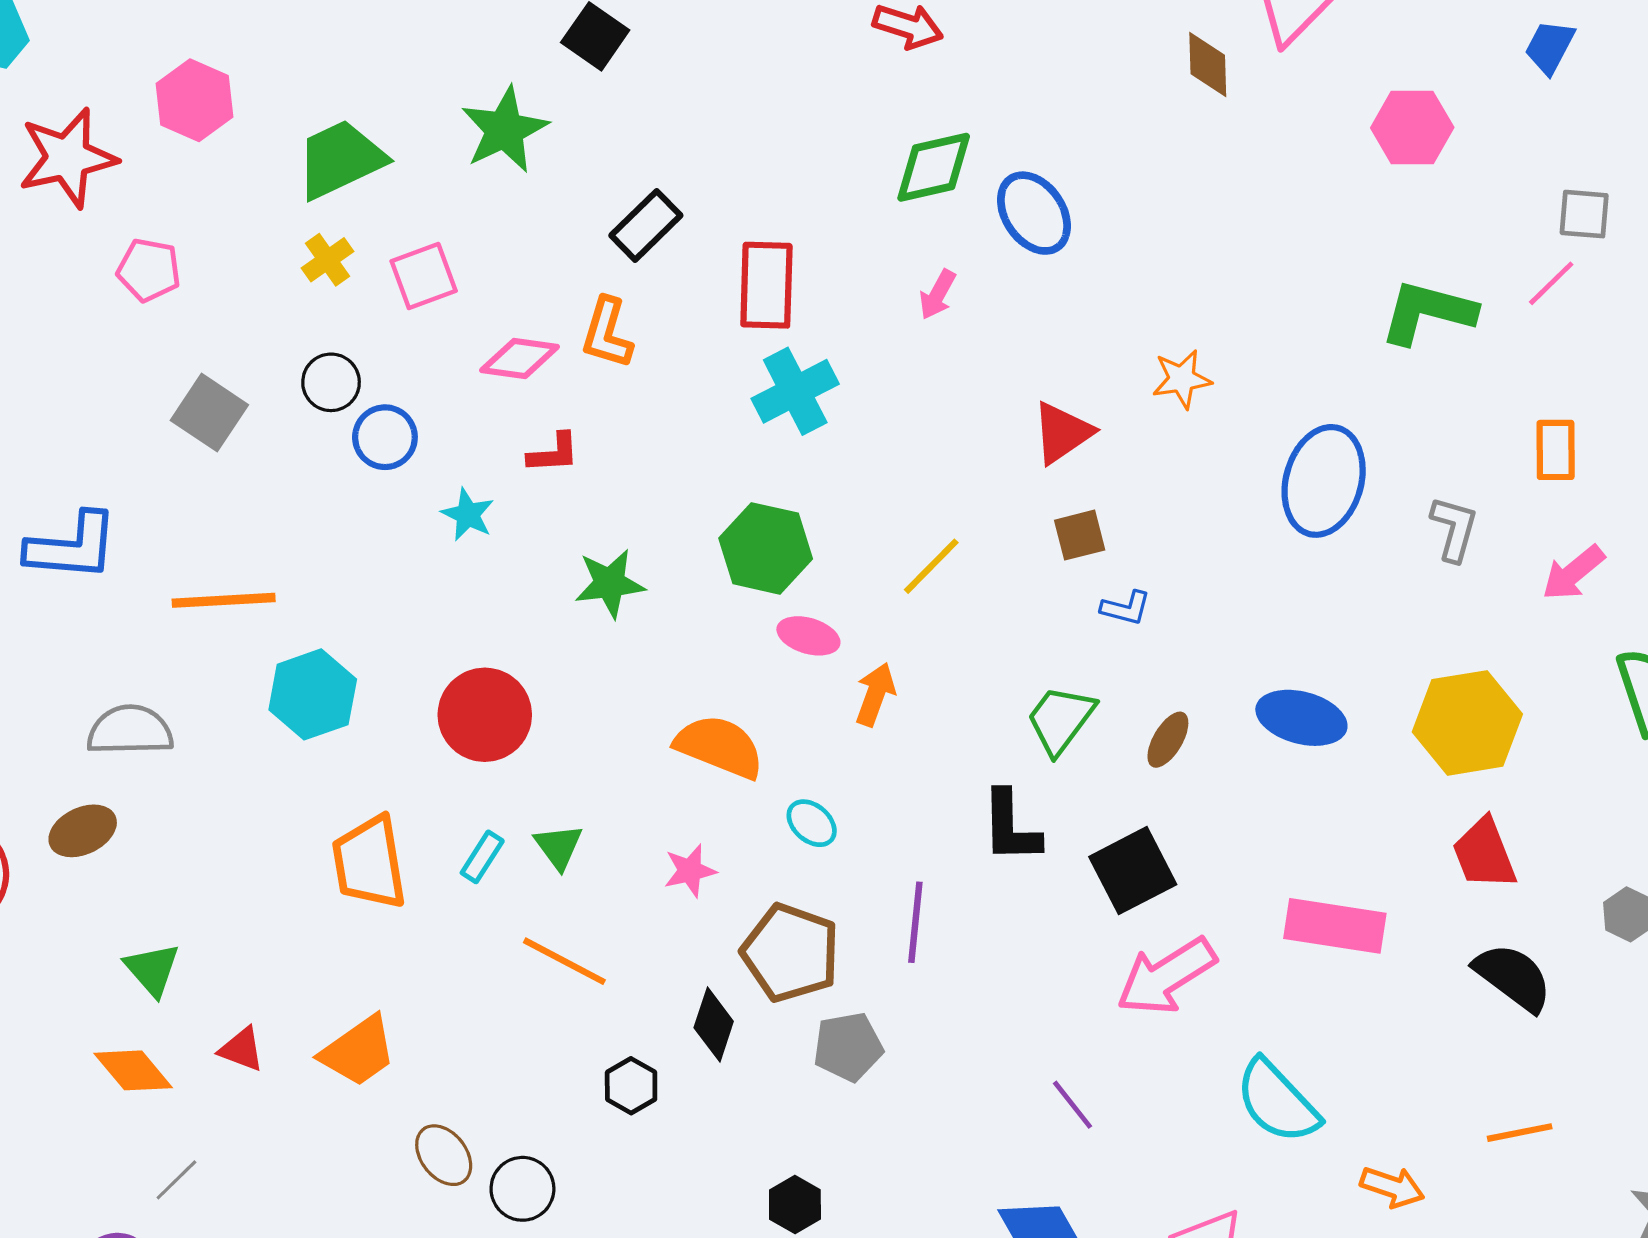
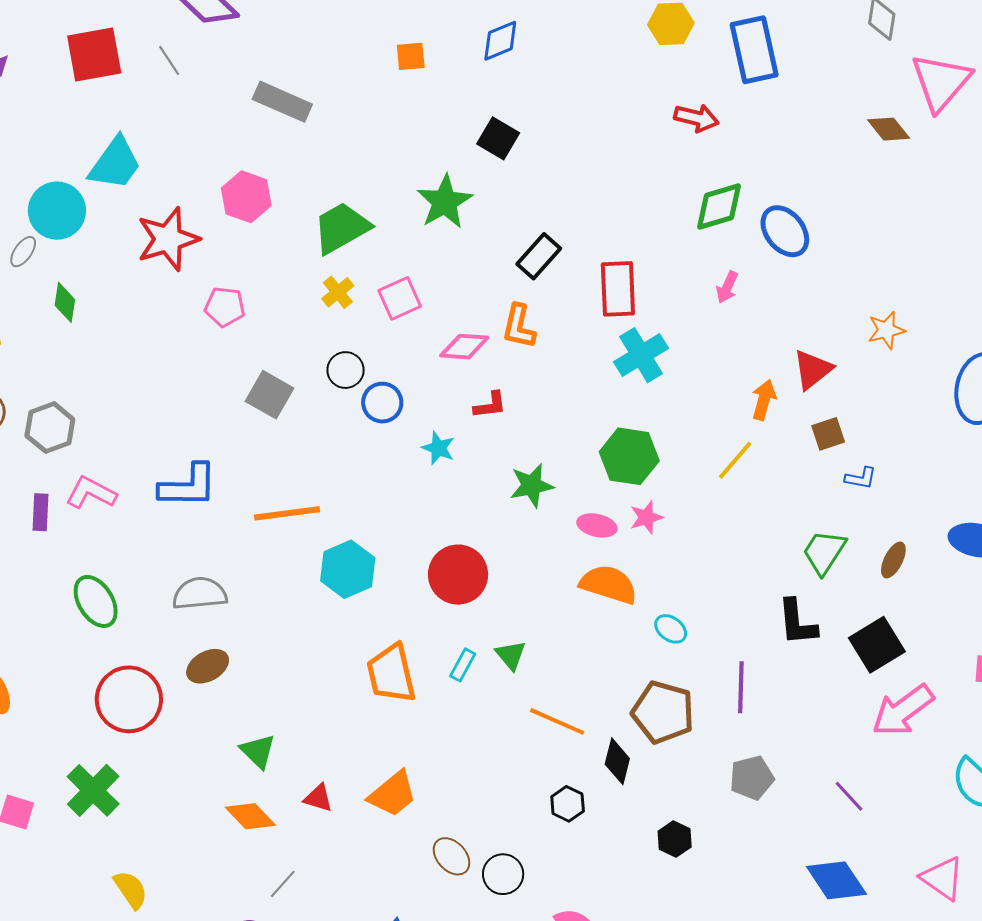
brown diamond: (1208, 65) -> (889, 129), turned -33
pink ellipse: (808, 636) -> (597, 525), moved
orange arrow: (875, 694) -> (764, 400), moved
gray semicircle: (130, 730) -> (200, 594), moved
pink star: (690, 871) -> (646, 517), moved
orange line: (564, 961) -> (557, 721), moved
gray pentagon: (848, 1047) -> (752, 778), moved
black hexagon: (795, 1205) -> (675, 839), moved

